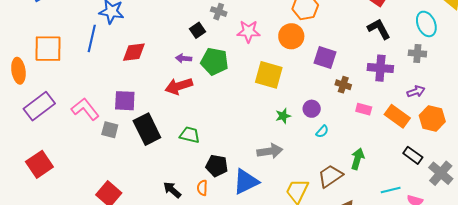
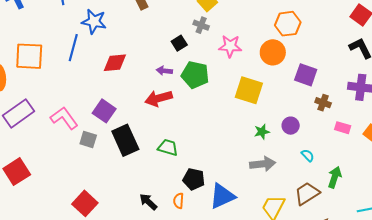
purple square: (125, 101) -> (104, 111), turned 30
cyan semicircle: (322, 131) -> (308, 155), moved, turned -88
gray arrow: (270, 151) -> (263, 164), moved

